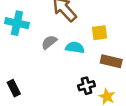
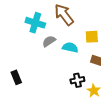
cyan cross: (17, 23) -> (35, 23), moved

